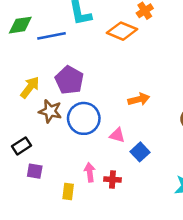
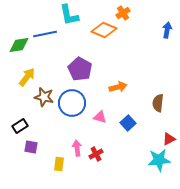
green diamond: (20, 25) -> (19, 45), moved
purple pentagon: (69, 80) -> (80, 69), moved
blue square: (140, 152) -> (128, 123), moved
red cross: (112, 179) -> (96, 154), turned -32

